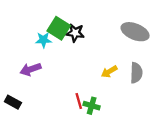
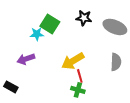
black star: (75, 33) -> (84, 18), moved
yellow arrow: (109, 72) -> (73, 61), moved, size x1.6
red line: (79, 101) -> (80, 76), moved

